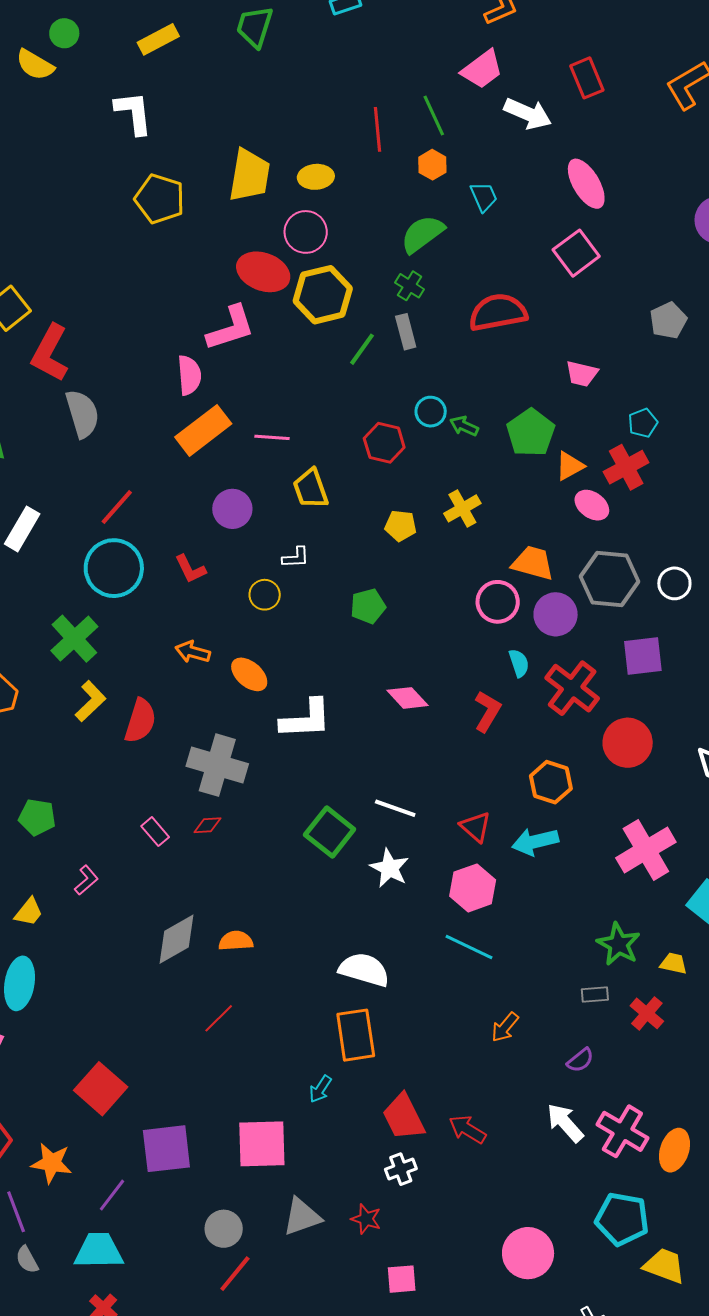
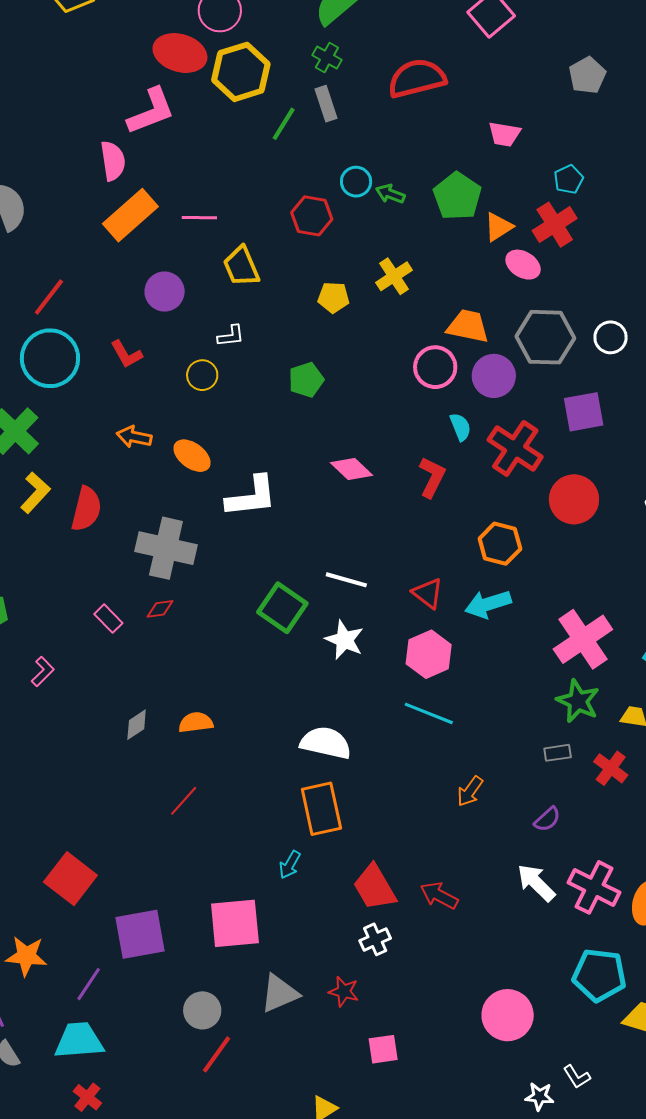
pink cross: (646, 850) -> (583, 639), moved
gray diamond: (177, 939) -> (137, 725), size x0.6

